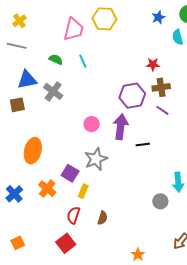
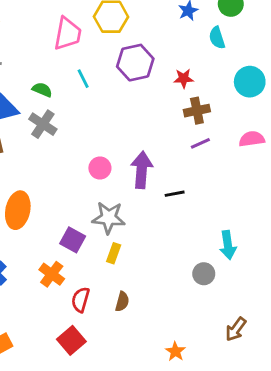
green semicircle: (56, 59) -> (42, 90), moved
purple hexagon: (132, 96) -> (135, 63), moved
purple line: (162, 110) -> (200, 143), turned -56
gray star: (96, 159) -> (109, 218), turned 30
orange cross: (47, 189) -> (52, 274), moved
yellow rectangle: (83, 191) -> (114, 253), moved

